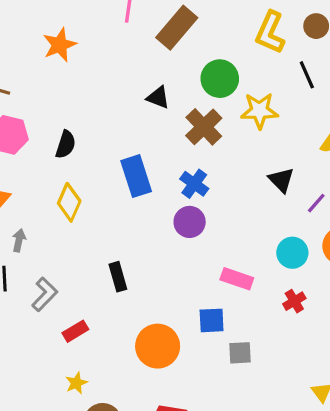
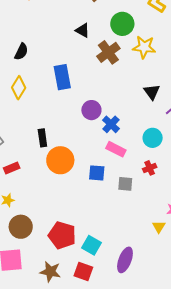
blue cross: (194, 184) -> (111, 124), moved
orange circle: (158, 346) -> (60, 160), moved
gray square: (240, 353) -> (125, 184), moved

